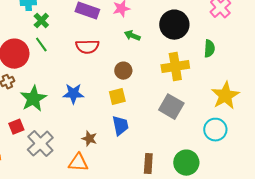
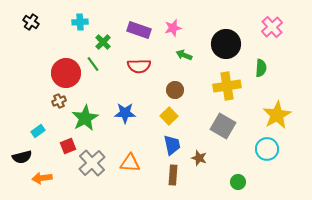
green cross: (41, 21) -> (103, 42), moved
yellow square: (117, 97) -> (169, 116), turned -30
brown star: (89, 139) -> (199, 158), moved
orange triangle: (78, 163) -> (130, 163), moved
green circle: (186, 163) -> (238, 182), size x0.6
brown rectangle: (148, 164) -> (173, 175), moved

